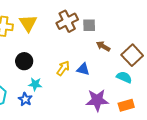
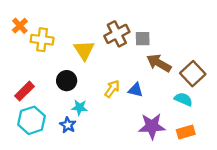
yellow triangle: (28, 23) -> (84, 50), moved
brown arrow: (103, 46) -> (159, 63), size x1.5

